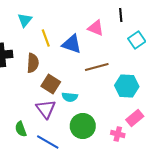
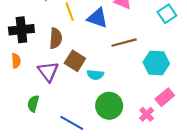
purple triangle: (46, 109) -> (48, 71), moved
green semicircle: (21, 129) -> (33, 104), moved, turned 35
pink cross: (118, 134) -> (147, 114), turned 32

